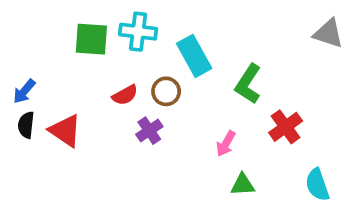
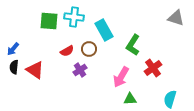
pink arrow: (226, 144) -> (121, 77), size x1.5
cyan semicircle: (317, 185) -> (170, 99), turned 36

